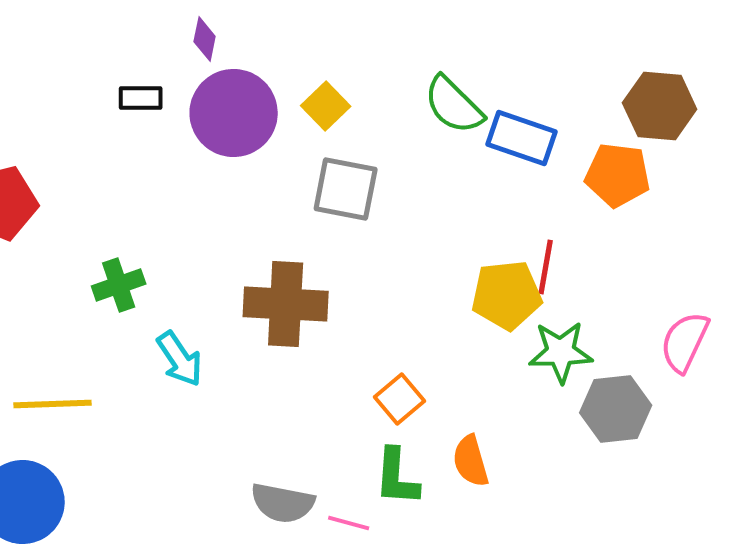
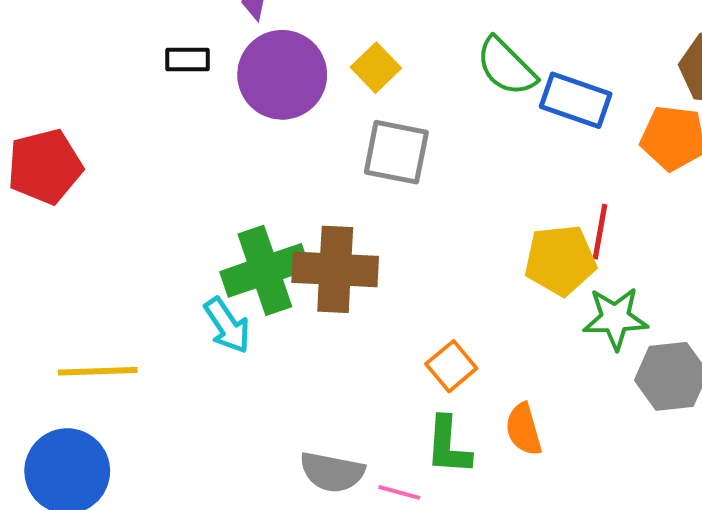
green cross: (119, 285) -> (265, 270), moved, size x1.6

